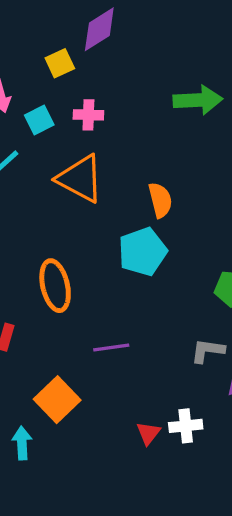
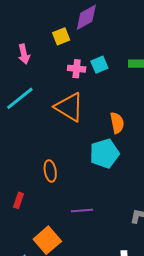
cyan square: (39, 120) -> (99, 65), moved
orange ellipse: (55, 286) -> (50, 171), size x0.7

